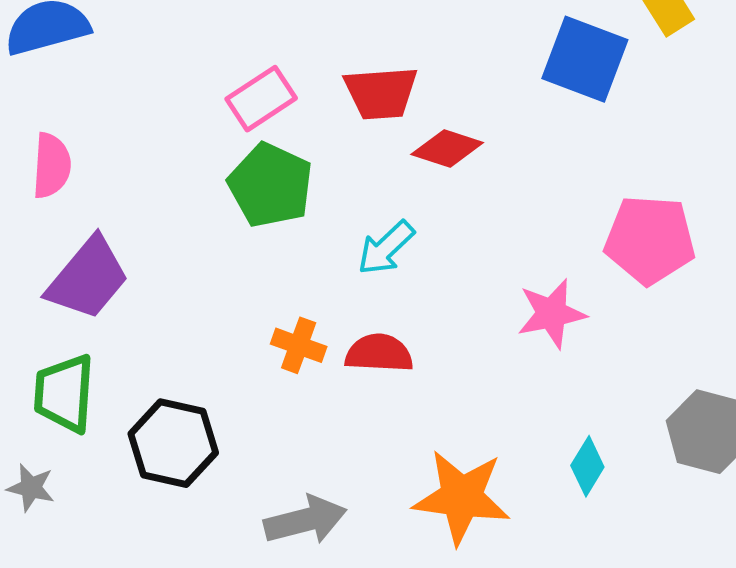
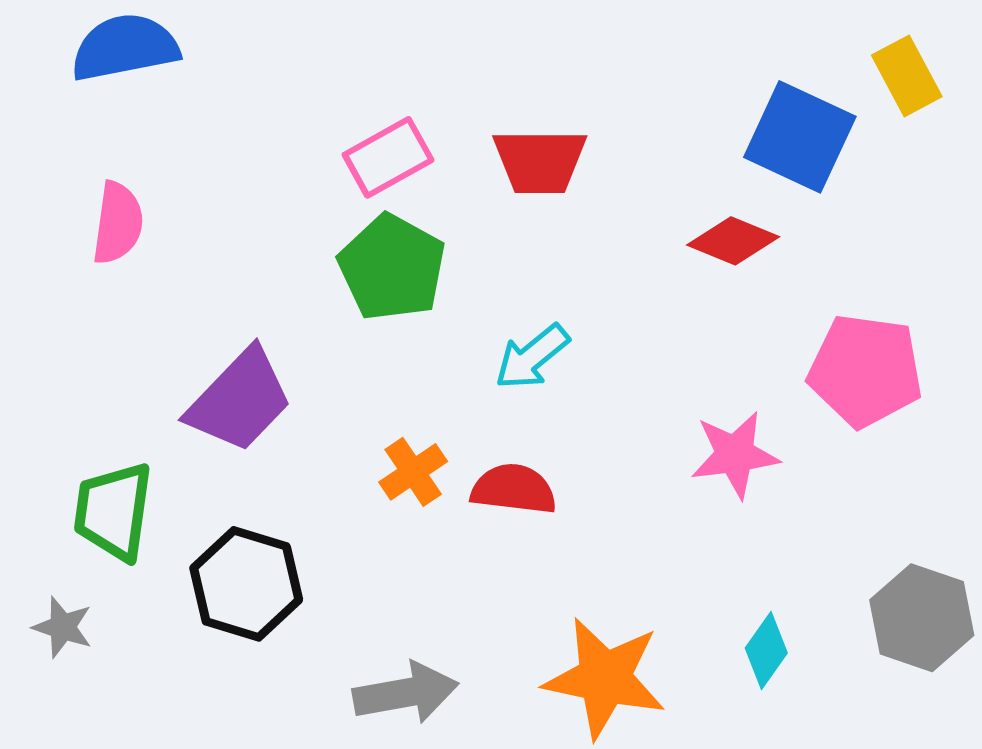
red diamond: (447, 148) -> (733, 241), moved
purple trapezoid: (88, 278) -> (240, 400), moved
orange cross: (299, 345) -> (413, 472), turned 32

